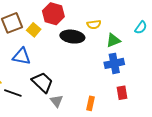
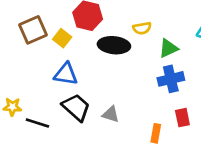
blue triangle: (21, 56) -> (66, 74), moved
gray triangle: (57, 101) -> (111, 114), moved, turned -32
orange rectangle: (90, 103) -> (156, 133), moved

